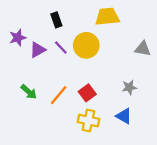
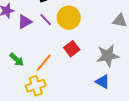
gray star: (129, 87) -> (108, 56), size x1.6
red square: (87, 93) -> (72, 49), moved
yellow cross: (88, 121) -> (36, 86), moved, turned -30

